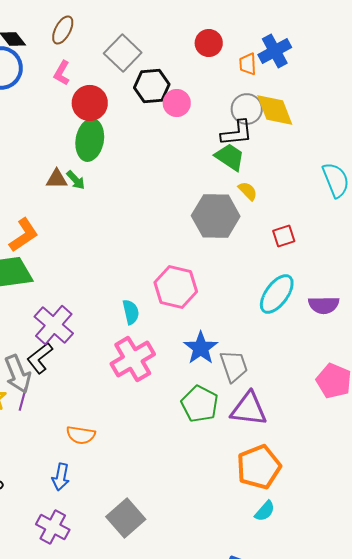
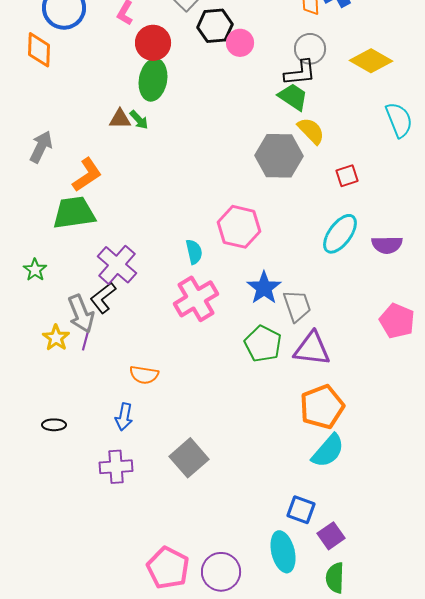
yellow diamond: (275, 110) -> (371, 61), moved, turned -39
yellow semicircle: (248, 191) -> (311, 131), size x1.4
cyan semicircle: (265, 511) -> (328, 451), size x1.6
purple cross: (53, 527) -> (116, 467), turned -32

